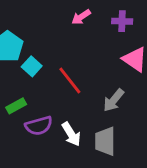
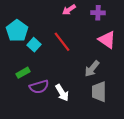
red line: (70, 80) -> (62, 42), moved
gray trapezoid: (105, 141) -> (99, 92), moved

